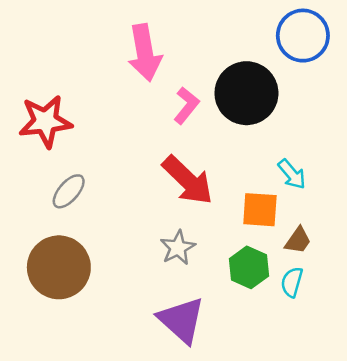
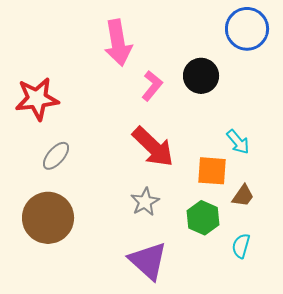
black circle: (246, 93) -> (201, 76), size x0.7
cyan semicircle: (292, 282) -> (241, 246), moved

